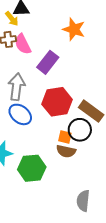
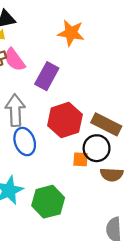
blue ellipse: (20, 114) -> (25, 142), turned 40
brown semicircle: (66, 151) -> (112, 175), moved

